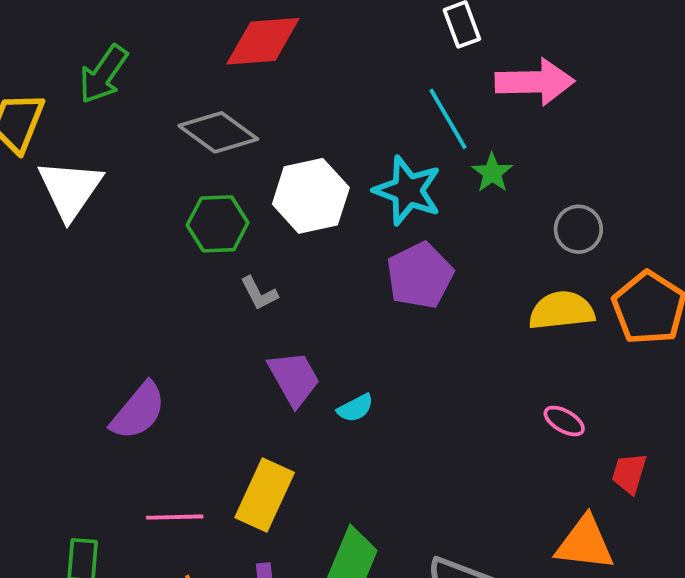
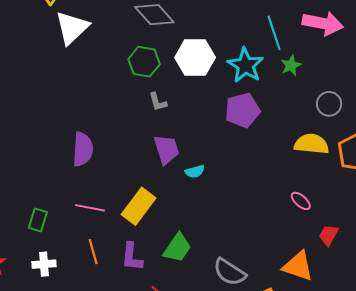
purple semicircle: (138, 411) -> (83, 149), turned -48

